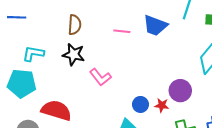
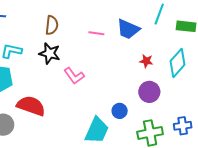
blue circle: (140, 104) -> (120, 111), moved
red star: (162, 105) -> (146, 61), moved

